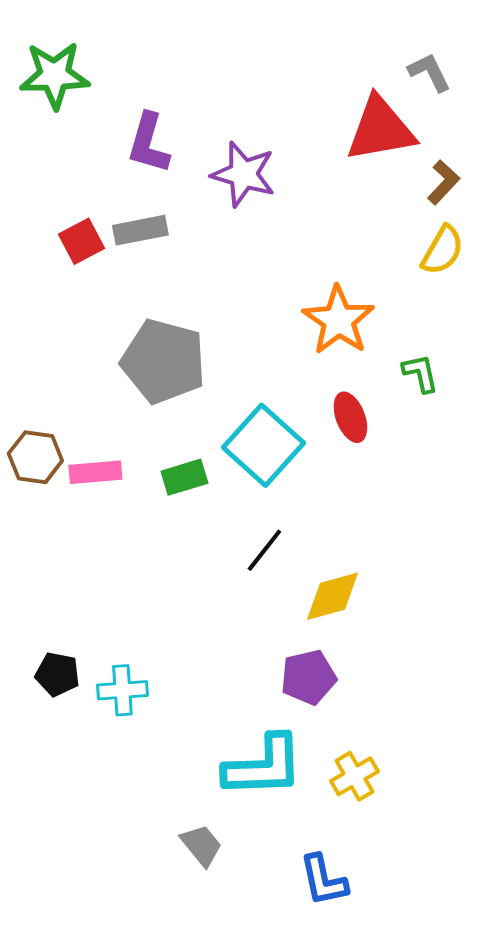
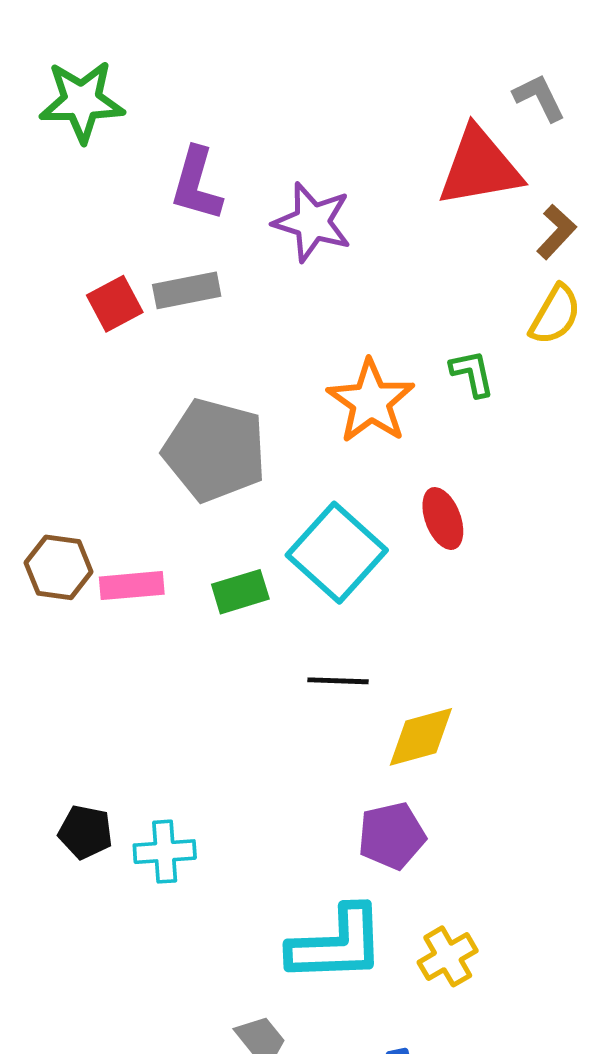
orange star: (338, 320) -> (371, 401), moved
green L-shape: (420, 373) -> (472, 373), moved
black line: (264, 550) -> (338, 681), turned 54

